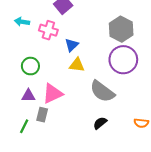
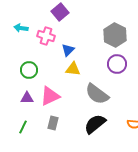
purple circle: (123, 60) -> (117, 64), size x0.7
gray rectangle: (42, 115) -> (53, 123), moved
black semicircle: (100, 123) -> (95, 124), size x1.6

